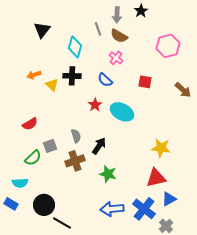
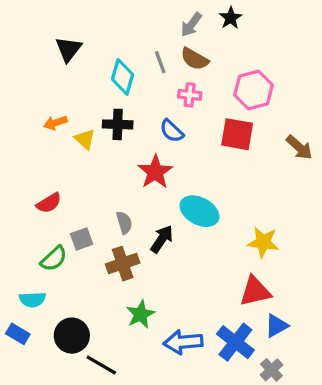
gray arrow: (117, 15) -> (191, 25), turned 35
gray line: (98, 29) -> (160, 62), moved
pink hexagon: (168, 46) -> (253, 90), moved
pink cross: (116, 58) -> (190, 95), turned -32
red square: (145, 82) -> (237, 134), size x1.5
red star: (95, 105) -> (155, 172), size x1.5
cyan ellipse: (122, 112) -> (199, 211), moved
green star: (108, 174) -> (141, 314), moved, turned 30

